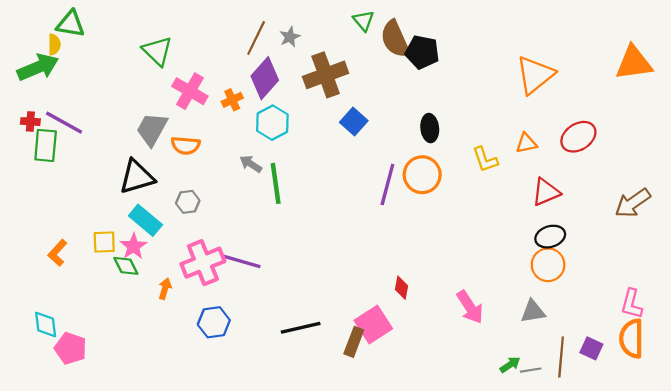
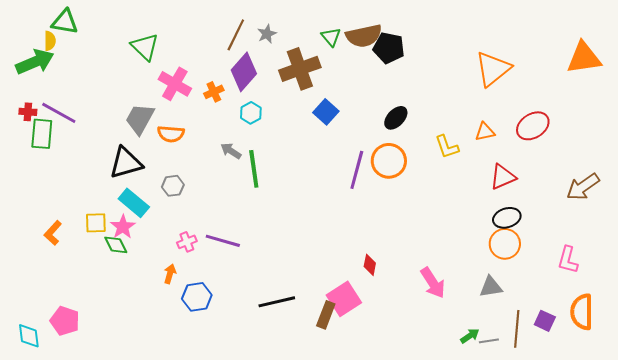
green triangle: (364, 21) -> (331, 37), moved
brown semicircle: (395, 39) -> (364, 36), turned -78
cyan hexagon: (272, 123) -> (251, 113), size x0.7
black ellipse: (430, 128) -> (396, 118), turned 50
pink cross: (203, 263) -> (187, 242), size x0.5
orange arrow: (165, 289) -> (170, 274), moved
pink L-shape: (632, 304) -> (568, 260), moved
cyan diamond: (46, 324) -> (29, 336), moved

